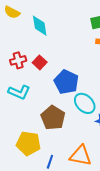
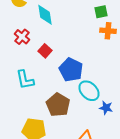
red cross: (18, 60) -> (22, 37), moved, turned -35
cyan L-shape: (19, 92) -> (25, 80), turned 55

